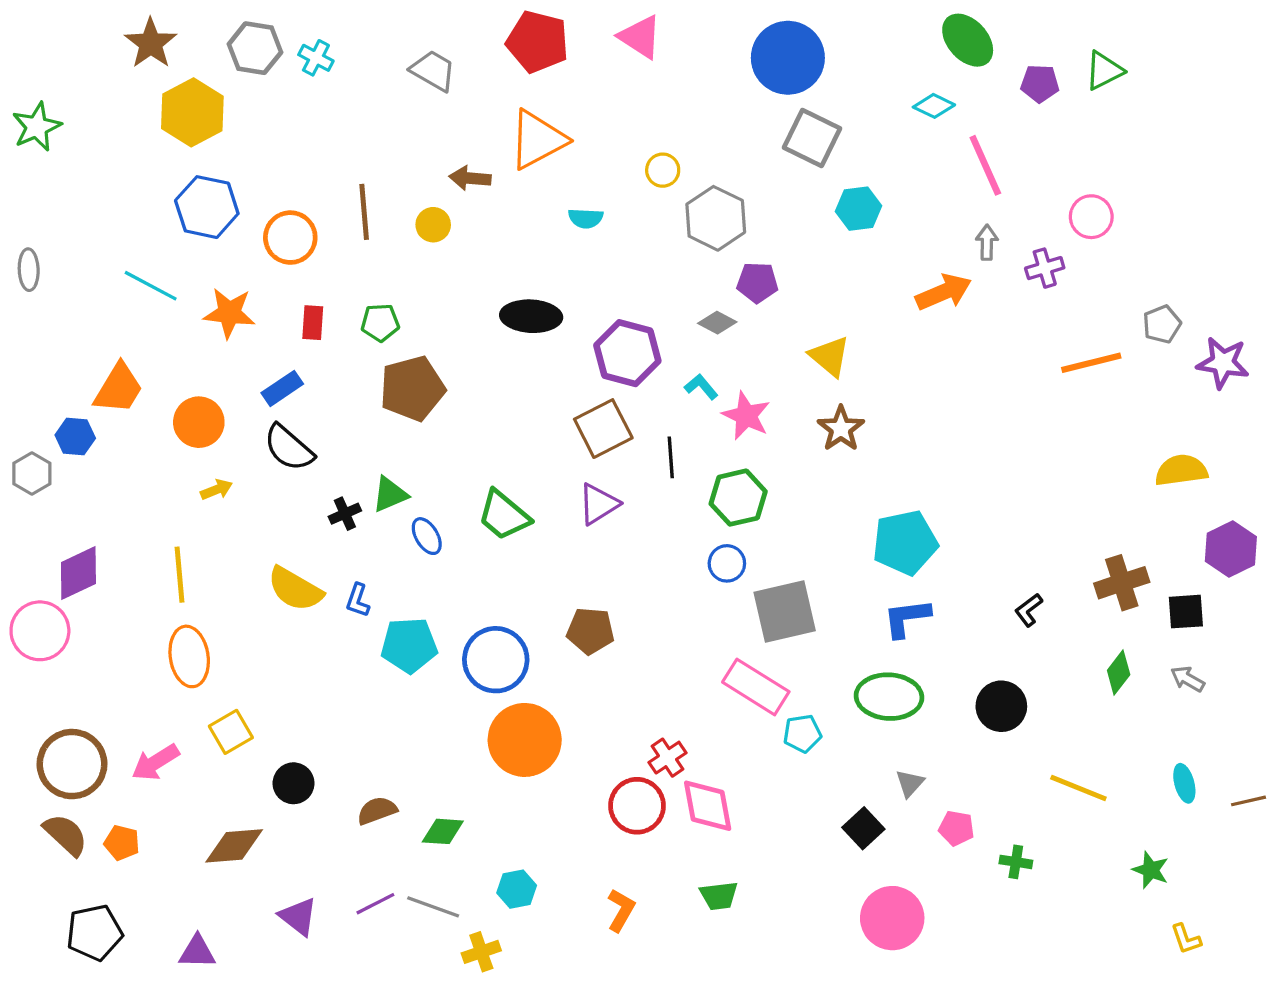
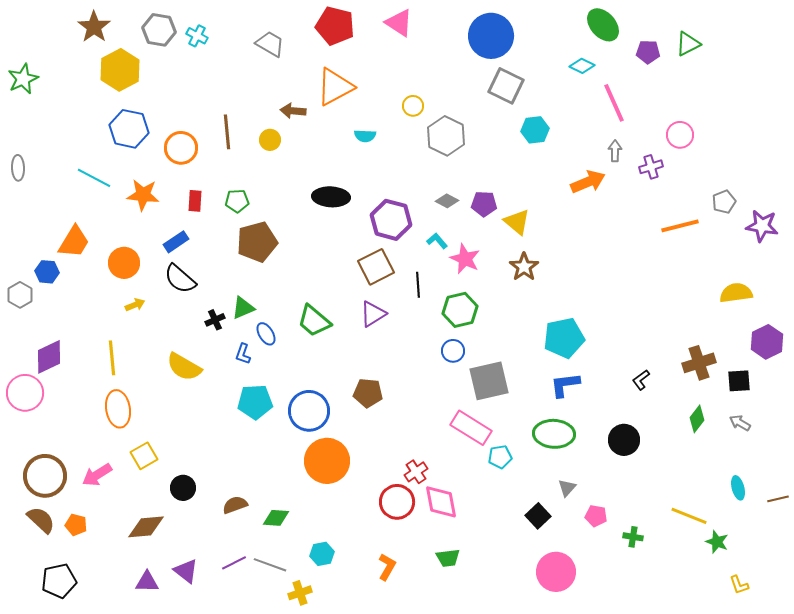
purple pentagon: (757, 282) -> (484, 204), moved
blue L-shape: (358, 600) -> (243, 354), moved
yellow line: (1078, 788) -> (689, 516), moved
purple triangle: (197, 952) -> (147, 582), moved

